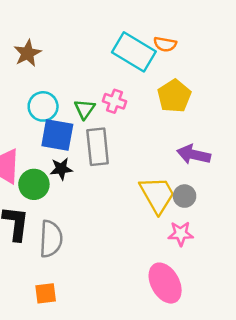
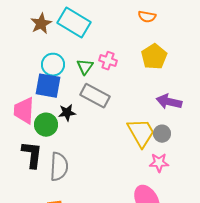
cyan rectangle: (134, 52) -> (74, 23), moved
blue square: (57, 135) -> (48, 86), moved
gray rectangle: (98, 147) -> (95, 96), turned -56

